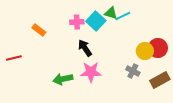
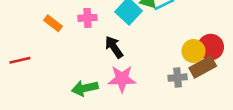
pink cross: (77, 22) -> (87, 18), moved
gray cross: (133, 71) -> (178, 78), turned -32
brown rectangle: (160, 80) -> (203, 67), moved

